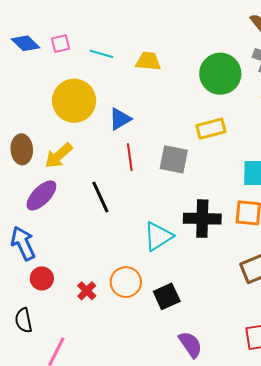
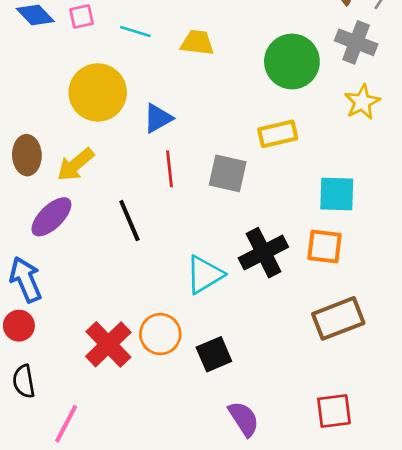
black cross: (202, 219) -> (263, 253), turned -30
red circle: (42, 278) -> (19, 326), moved
red cross: (87, 291) -> (108, 344), size x1.8

